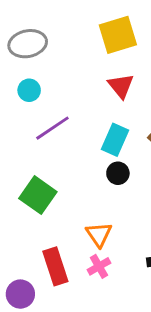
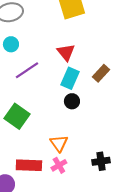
red triangle: (121, 86) -> (66, 52), moved
red rectangle: (55, 266) -> (29, 165), turned -70

